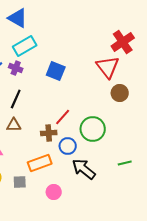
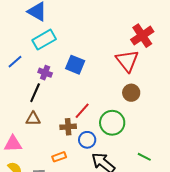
purple cross: (16, 68) -> (45, 73), moved
brown circle: (120, 93) -> (131, 93), moved
orange rectangle: (40, 163) -> (59, 157), size x0.6
green line: (125, 163) -> (144, 157), turned 40

